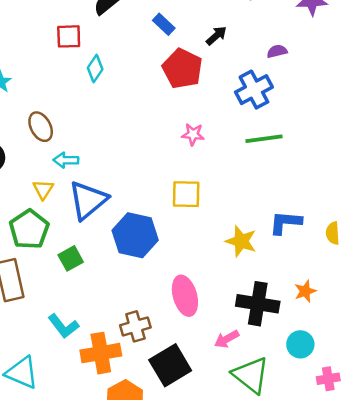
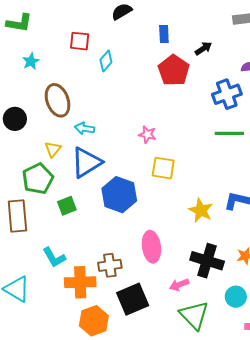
blue rectangle: (164, 24) -> (164, 34), turned 36
red square: (69, 36) -> (80, 41), moved
brown ellipse: (41, 127) -> (58, 100), size x1.4
pink star: (193, 134) -> (147, 134), moved
cyan arrow: (66, 160) -> (85, 128), moved

